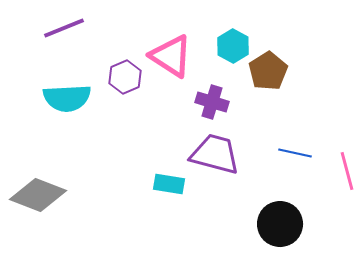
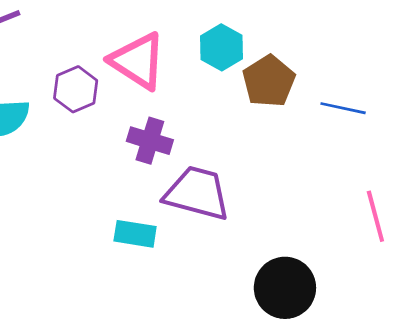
purple cross: (212, 102) -> (150, 141), moved
blue line: (295, 153) -> (343, 108), moved

